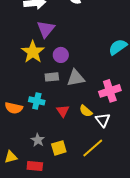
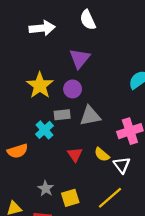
purple triangle: (46, 29) -> (80, 59), moved
cyan cross: (37, 101) -> (44, 130), moved, turned 35
orange semicircle: (14, 108) -> (18, 151), turned -30

